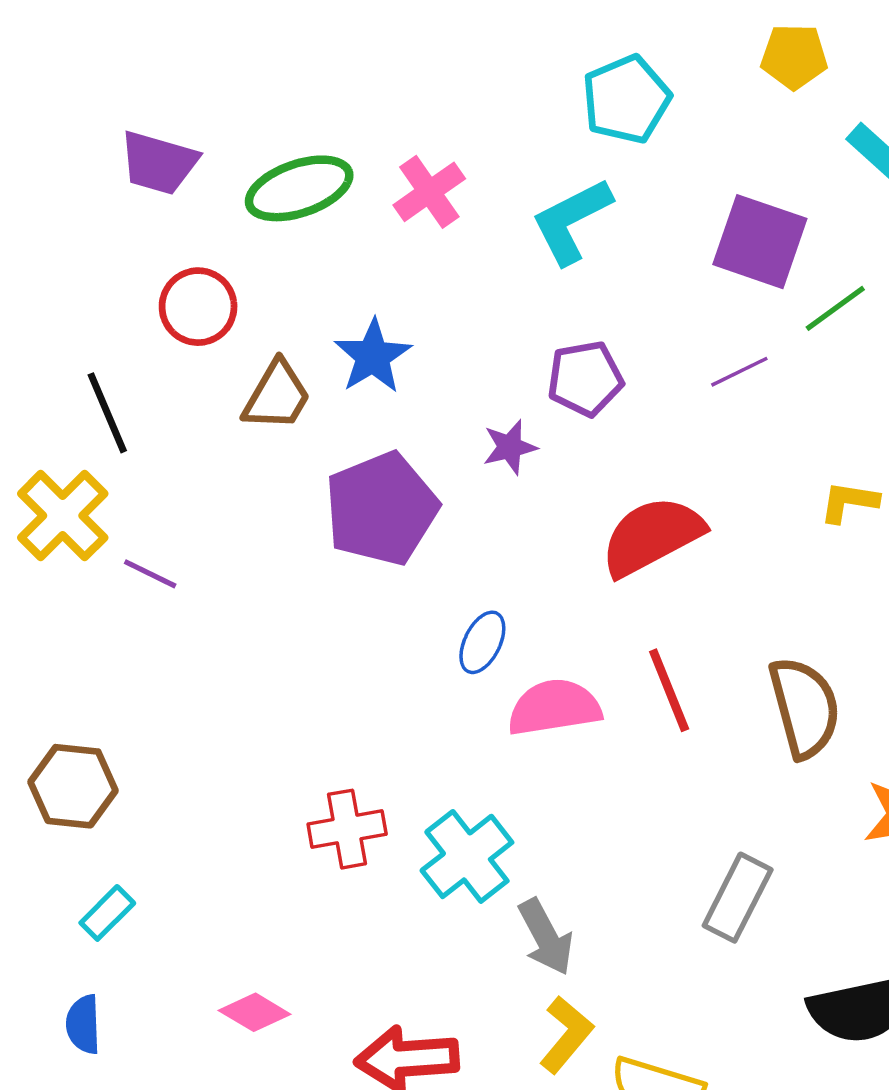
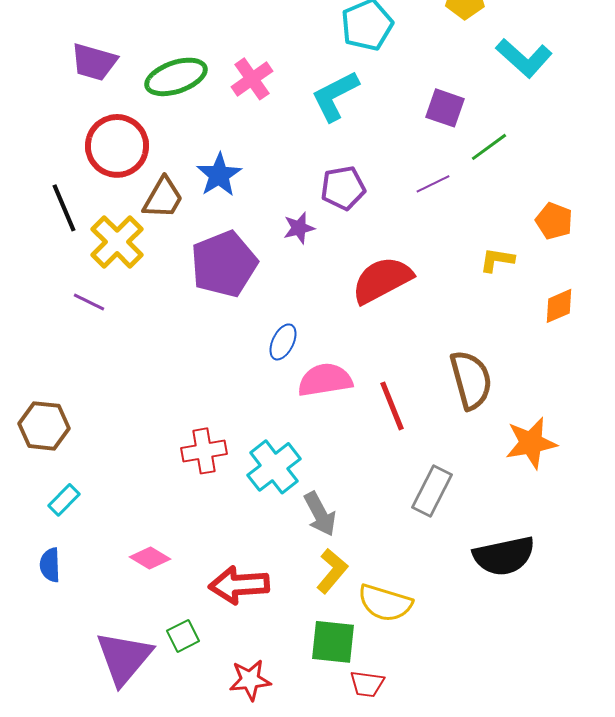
purple square: (760, 242) -> (445, 108), size x0.7
red circle: (198, 307) -> (117, 146), size x1.4
yellow cross: (63, 516) -> (117, 242), moved
red line: (669, 690) -> (392, 406), moved

